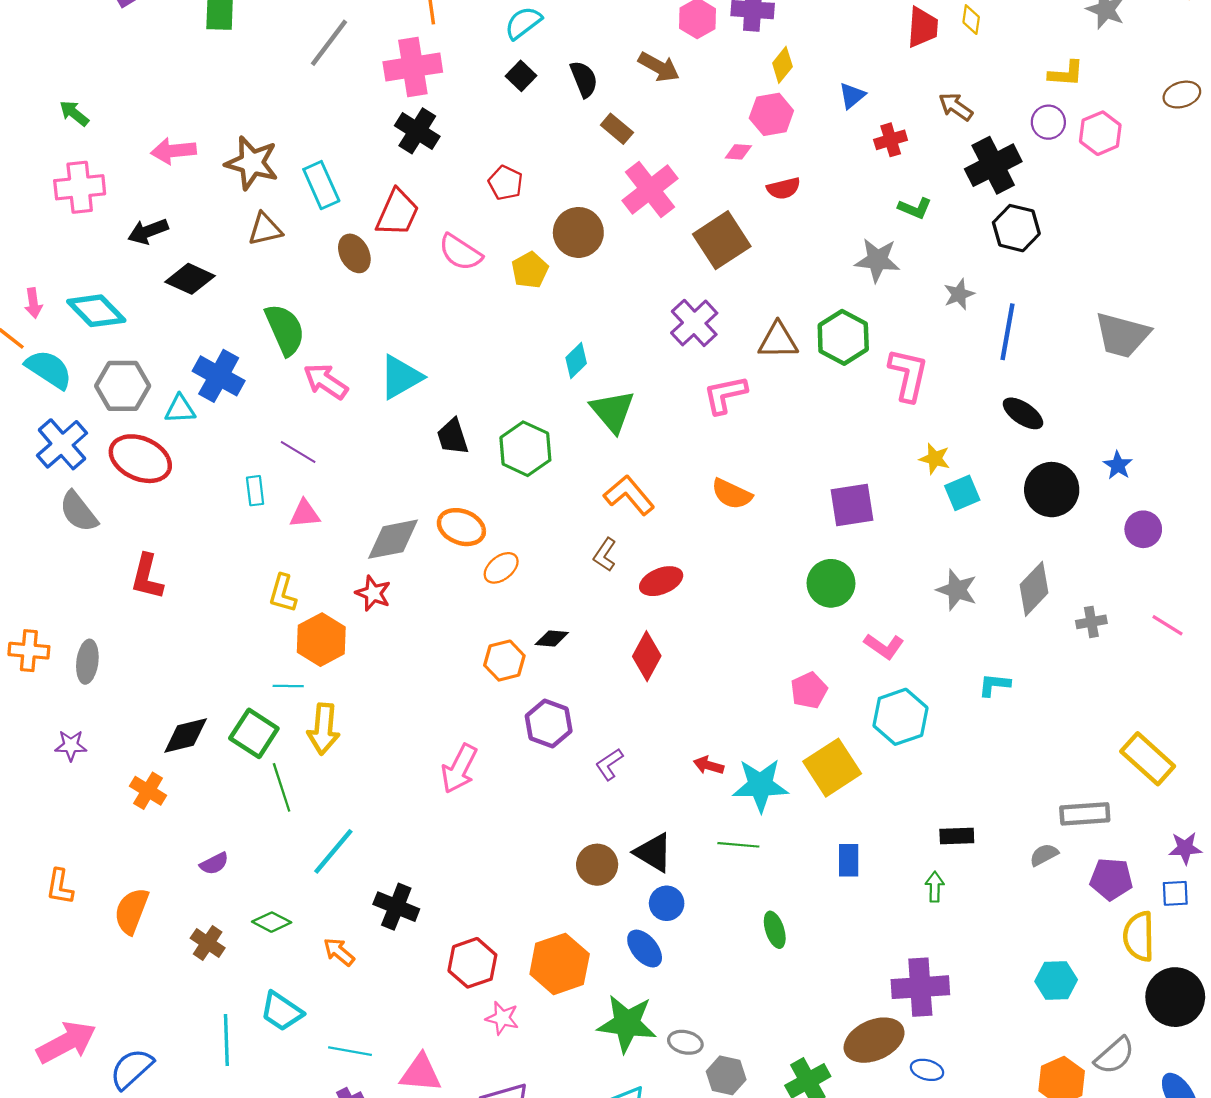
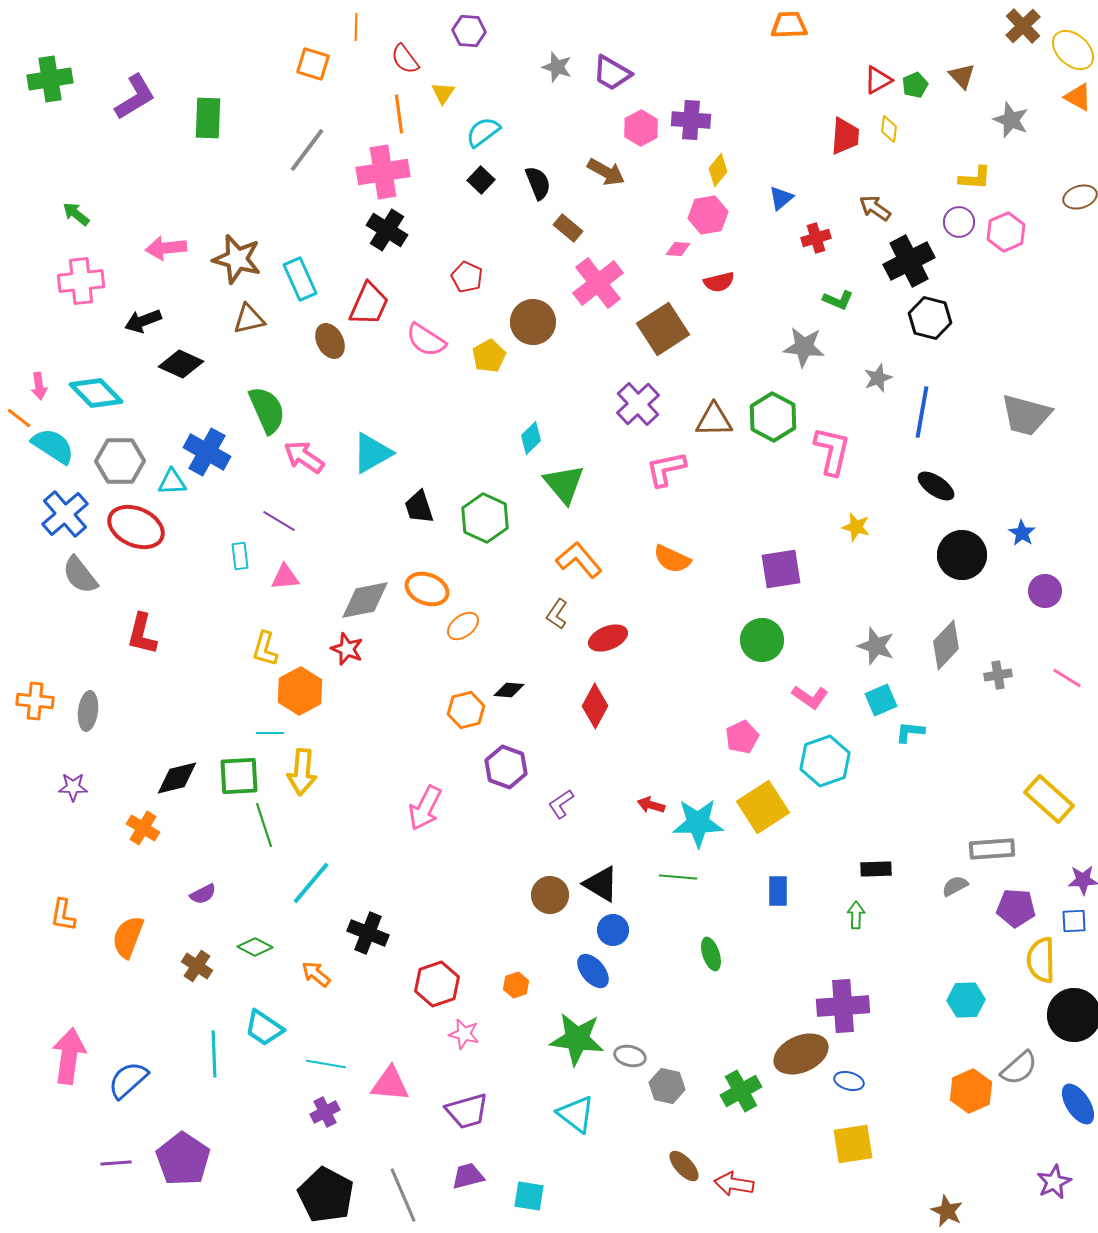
cyan square: (962, 493) -> (881, 700), moved
green square: (254, 733) -> (239, 776), turned -36
orange hexagon: (560, 964) -> (516, 985), size x0.5
pink arrow: (66, 1042) -> (69, 1056), turned -54

